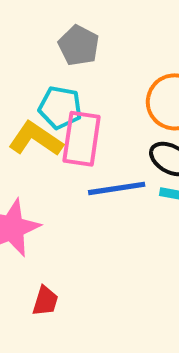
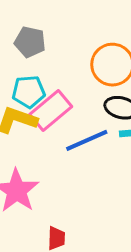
pink rectangle: (82, 139) -> (51, 111), turned 57

